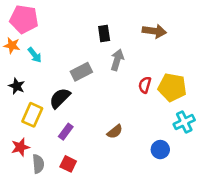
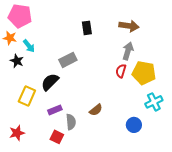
gray arrow: (117, 60) -> (128, 51), moved
black star: (17, 86) -> (17, 61), moved
purple rectangle: (66, 132) -> (55, 110), turned 32
red star: (20, 147) -> (17, 133), moved
gray semicircle: (38, 164) -> (71, 122), moved

